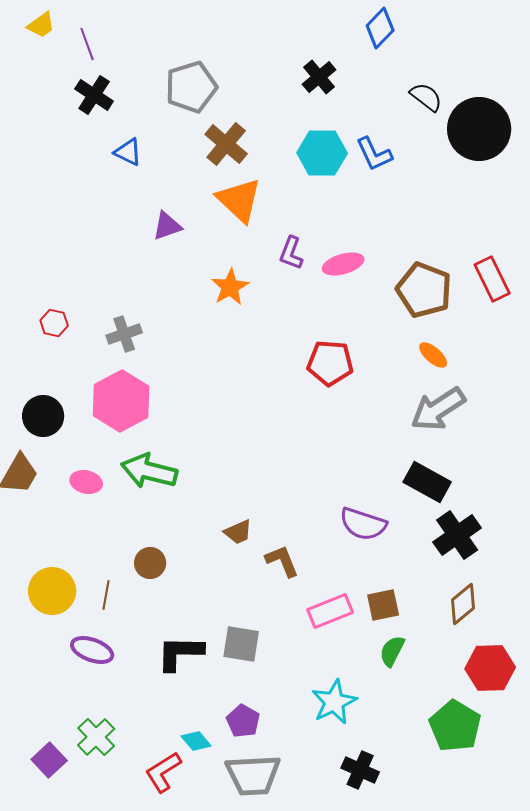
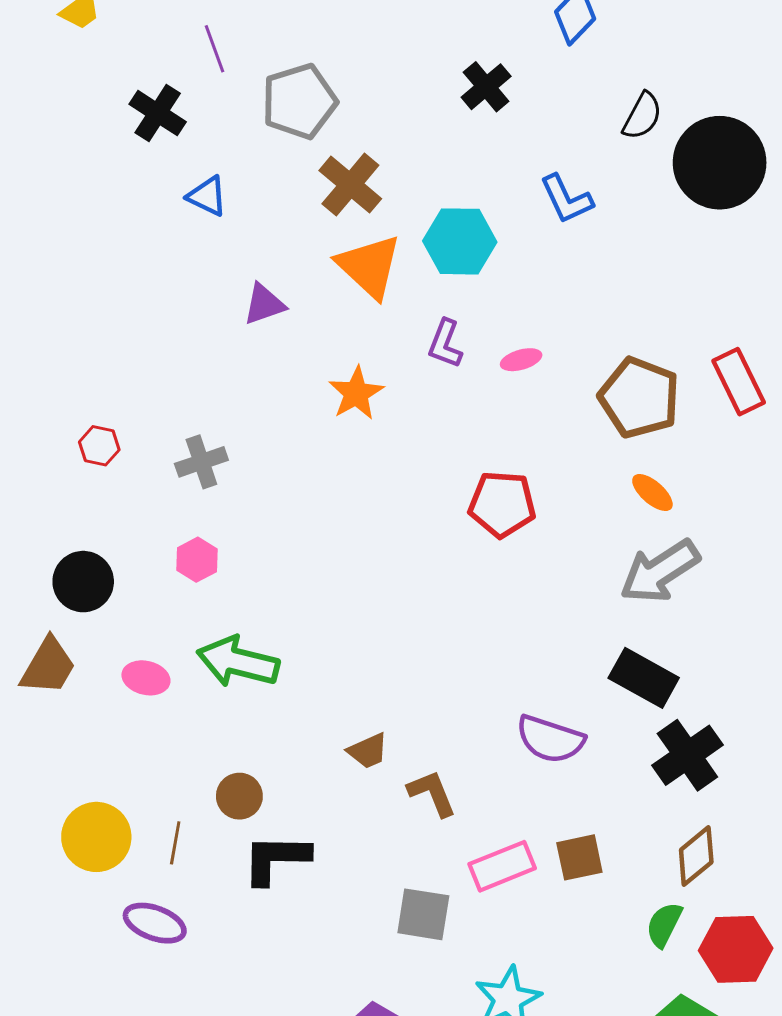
purple line: (87, 44) -> (215, 49), moved
black semicircle: (426, 97) -> (642, 116), turned 80
cyan hexagon: (322, 153) -> (460, 241), moved
pink ellipse: (343, 264) -> (521, 360), size x0.7
pink hexagon: (121, 401) -> (197, 560), size x0.5
gray square: (241, 644) -> (423, 914), moved
green semicircle: (392, 651) -> (664, 925), moved
black L-shape: (180, 653) -> (276, 859), moved

